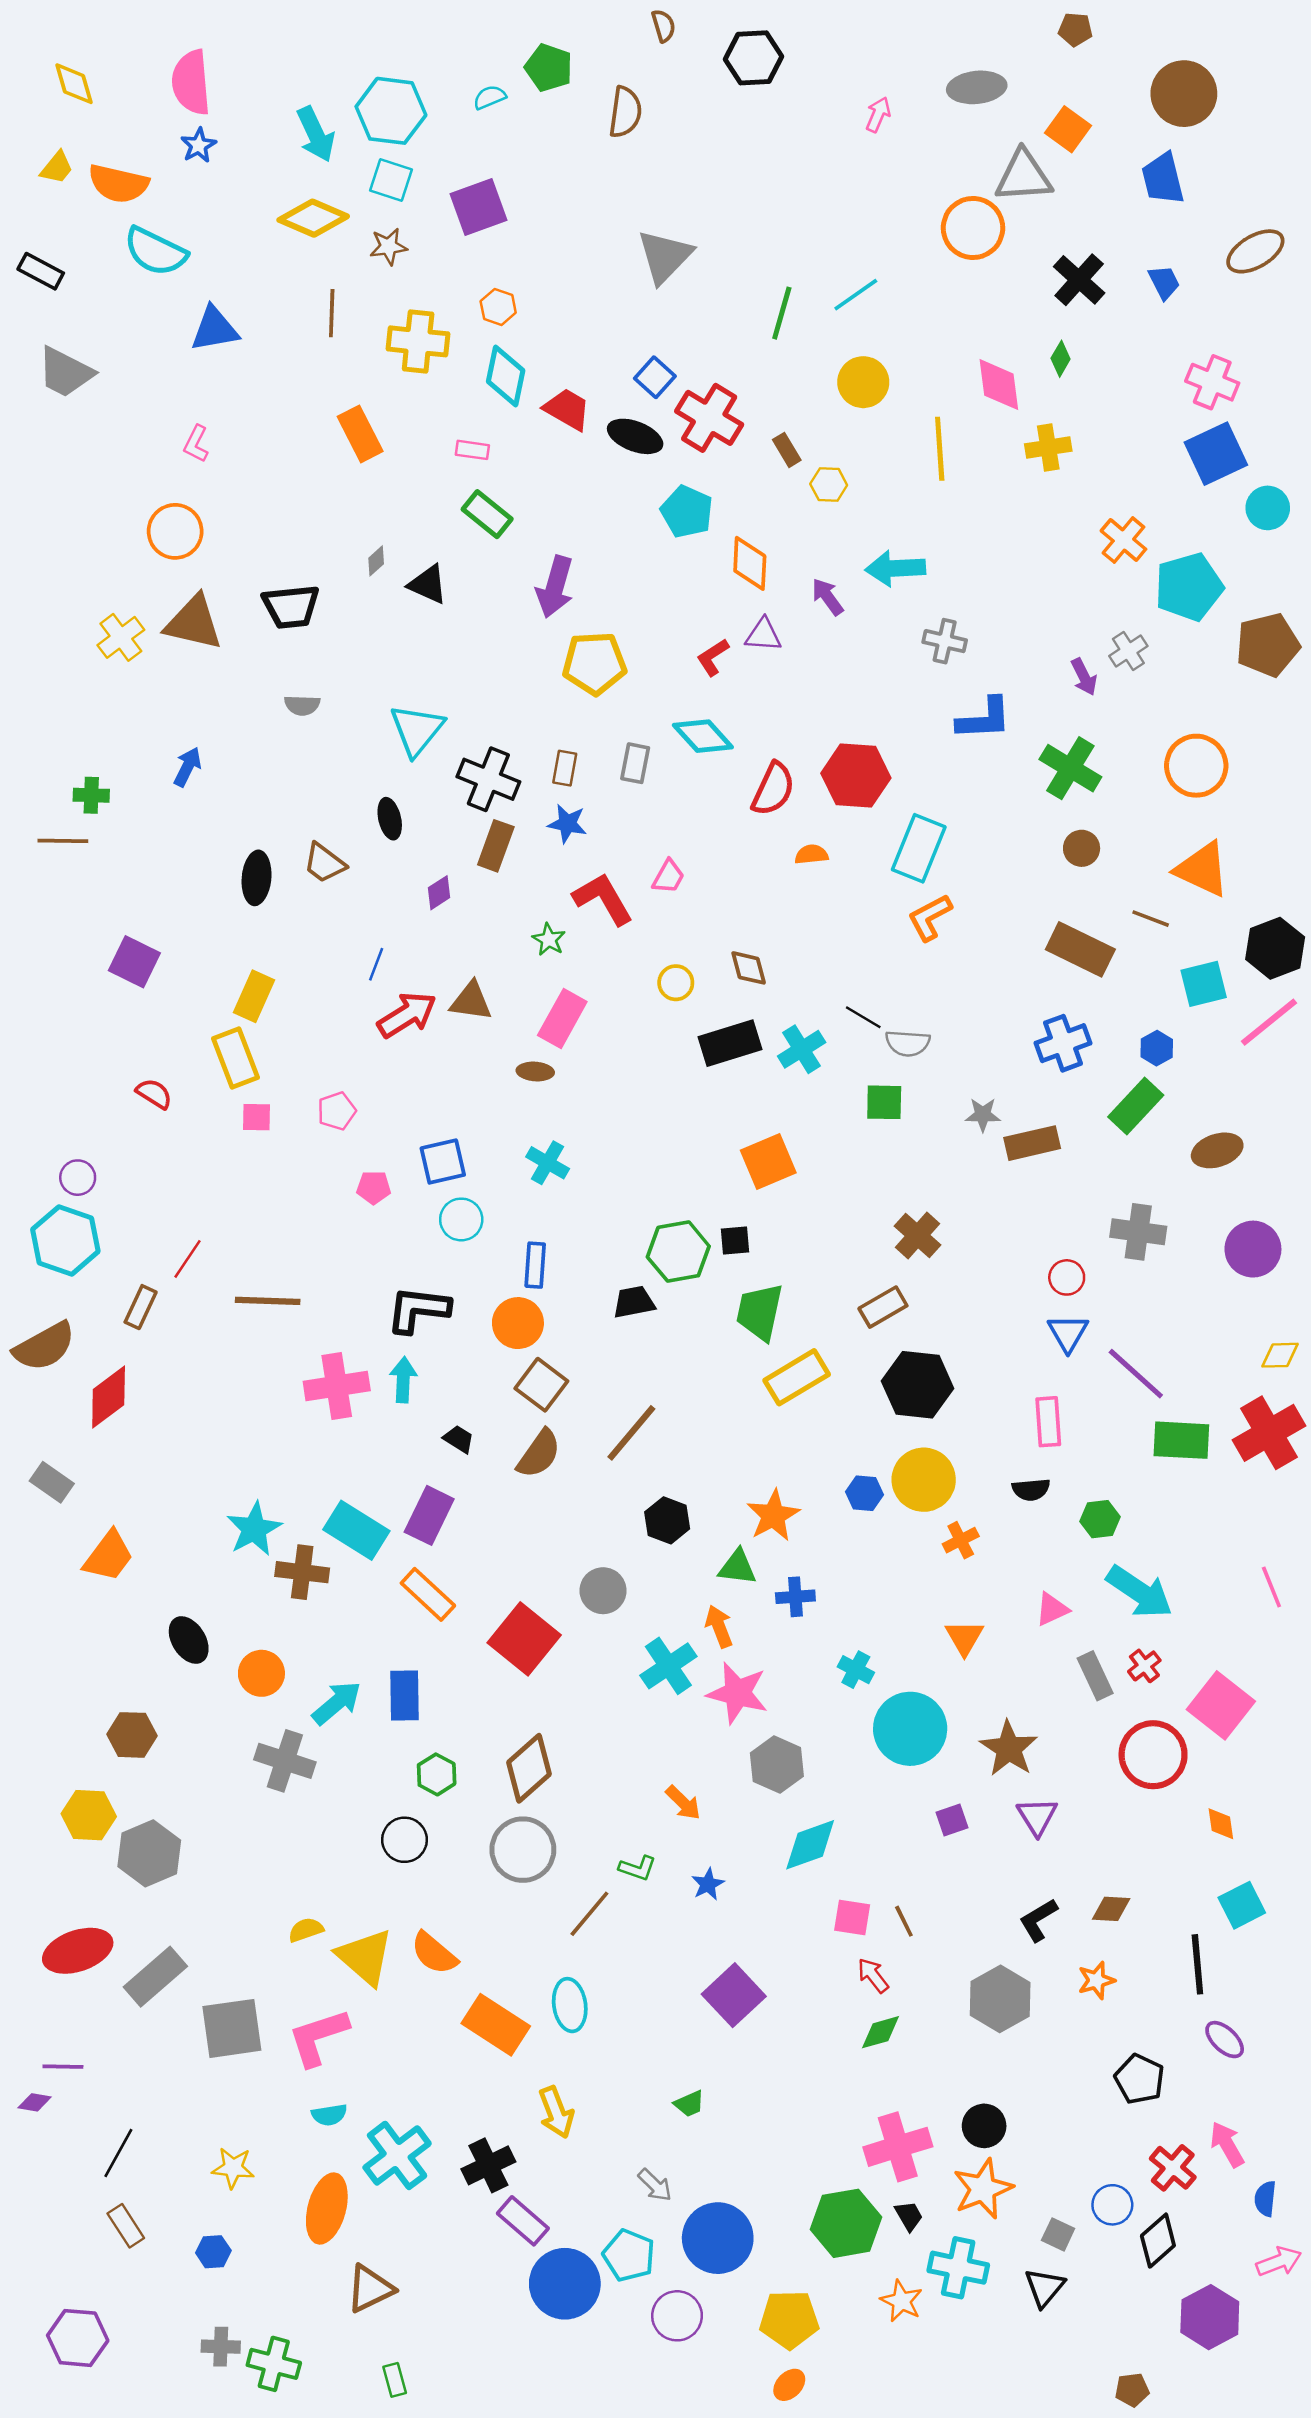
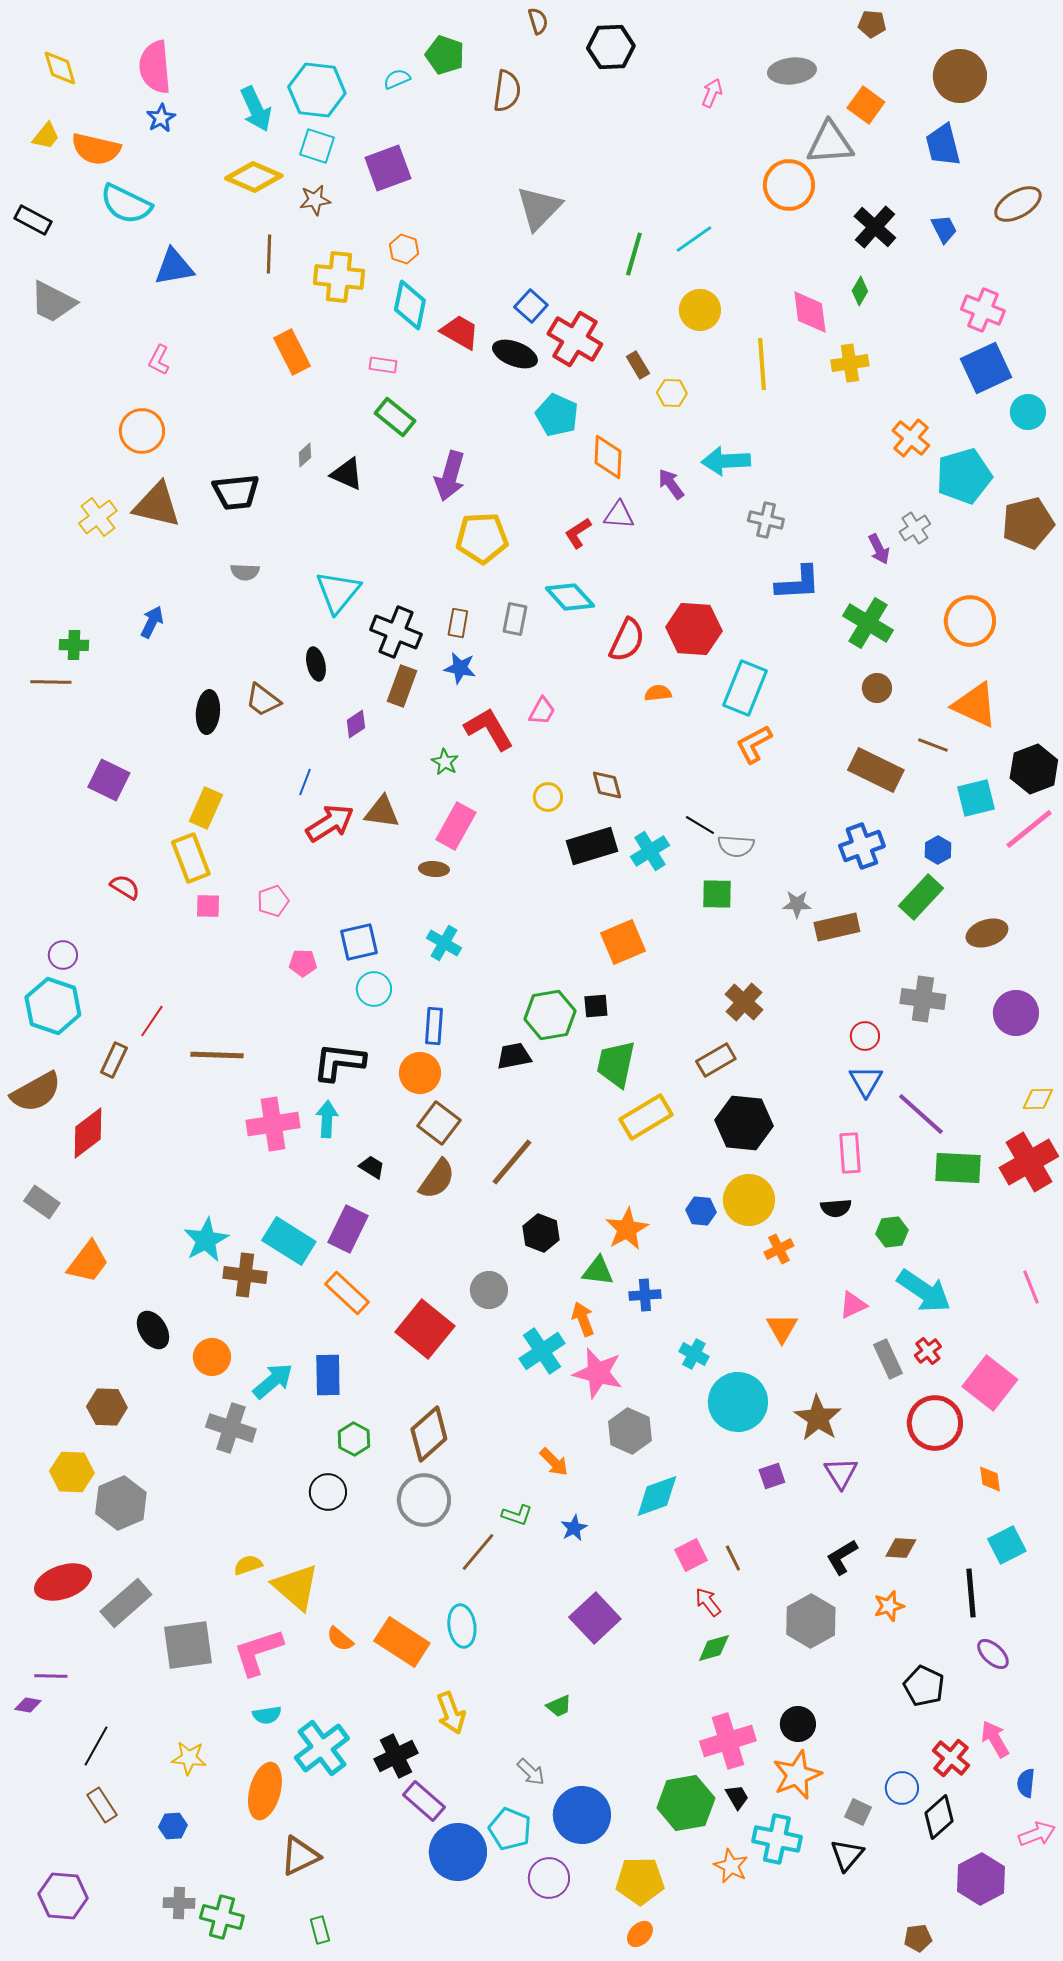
pink square: (852, 1917) -> (691, 1555), turned -36
orange semicircle: (434, 1953) -> (340, 1639), moved, size x0.7

